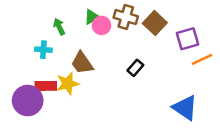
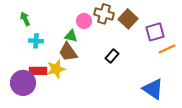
green triangle: (92, 17) -> (71, 36), moved, turned 40
green arrow: (59, 27) -> (25, 19), moved

